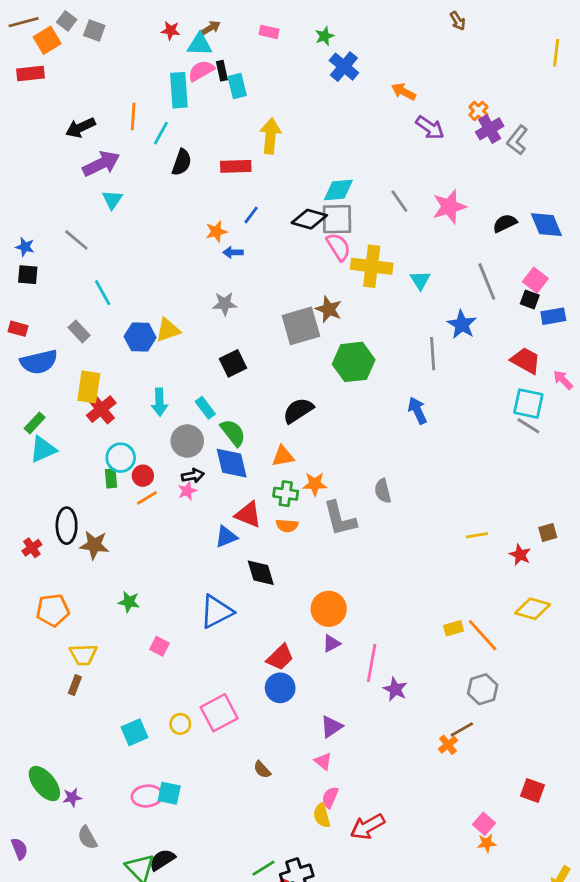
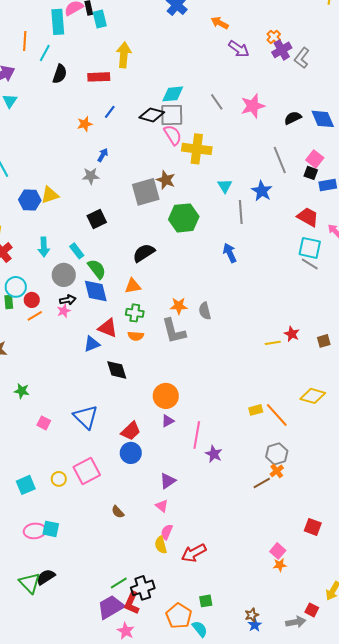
blue arrow: (233, 252) -> (103, 155), moved, turned 120
cyan triangle: (420, 280) -> (225, 186), moved
orange star: (315, 484) -> (179, 306), moved
red star: (520, 555) -> (292, 334), moved
blue triangle: (216, 612) -> (86, 417), moved, turned -48
orange cross: (448, 745) -> (277, 471), moved

